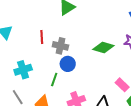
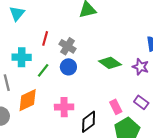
red line: (42, 37) -> (45, 38), moved
green line: (54, 79) -> (43, 70), moved

